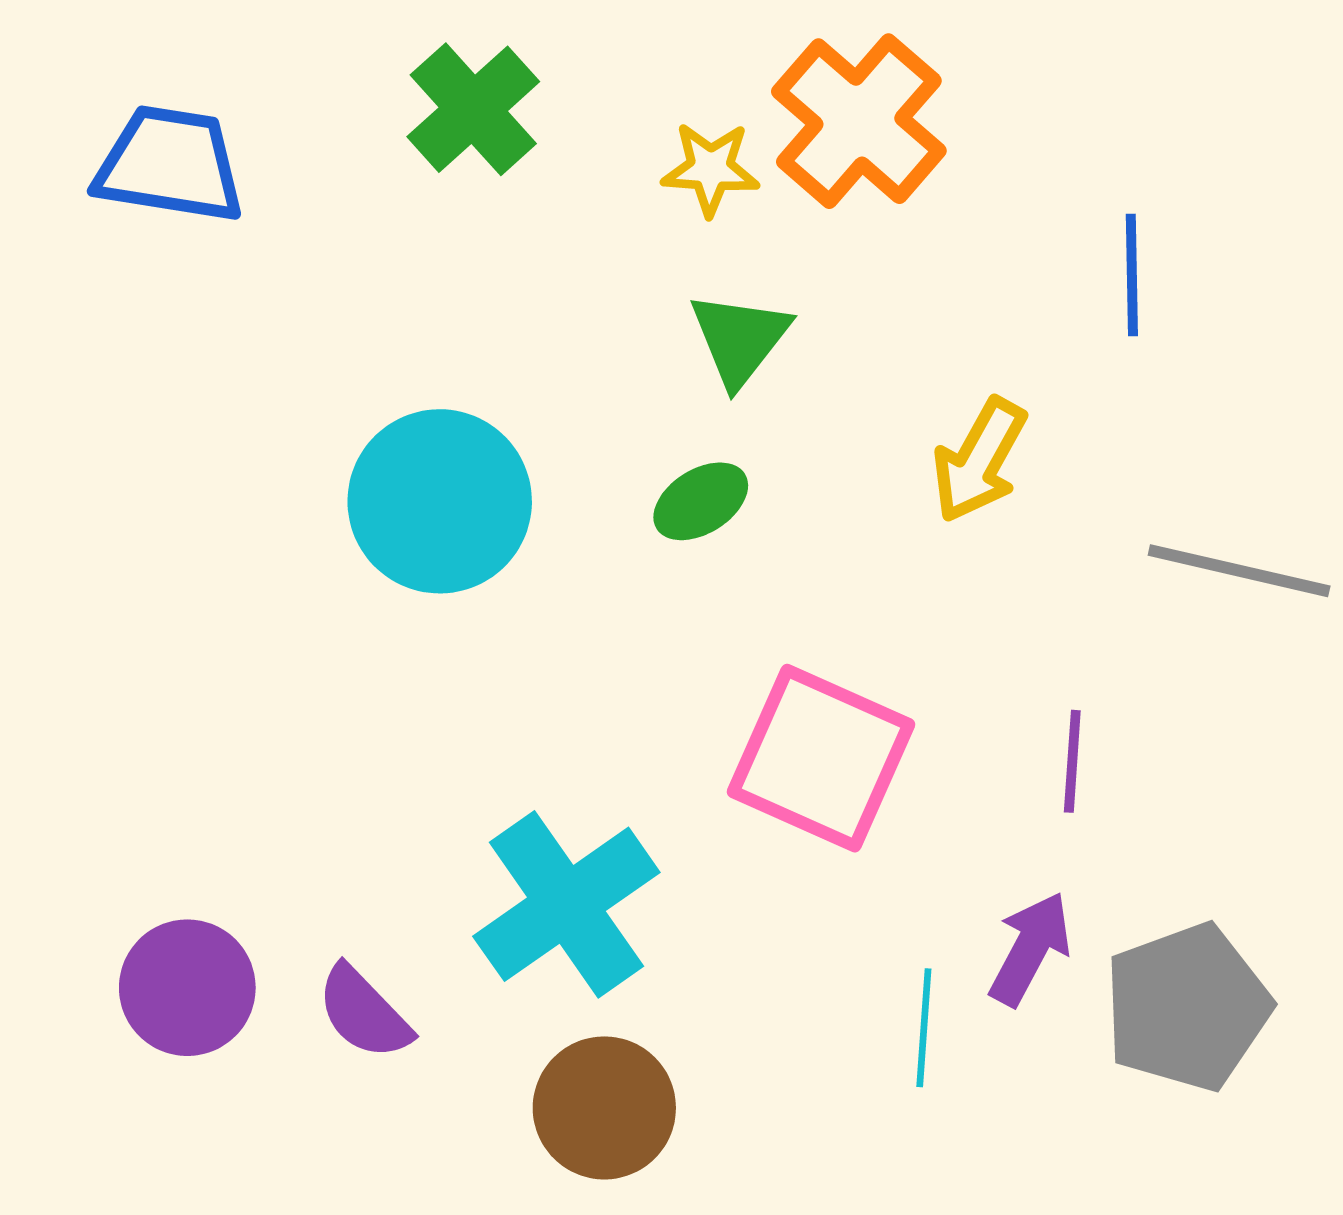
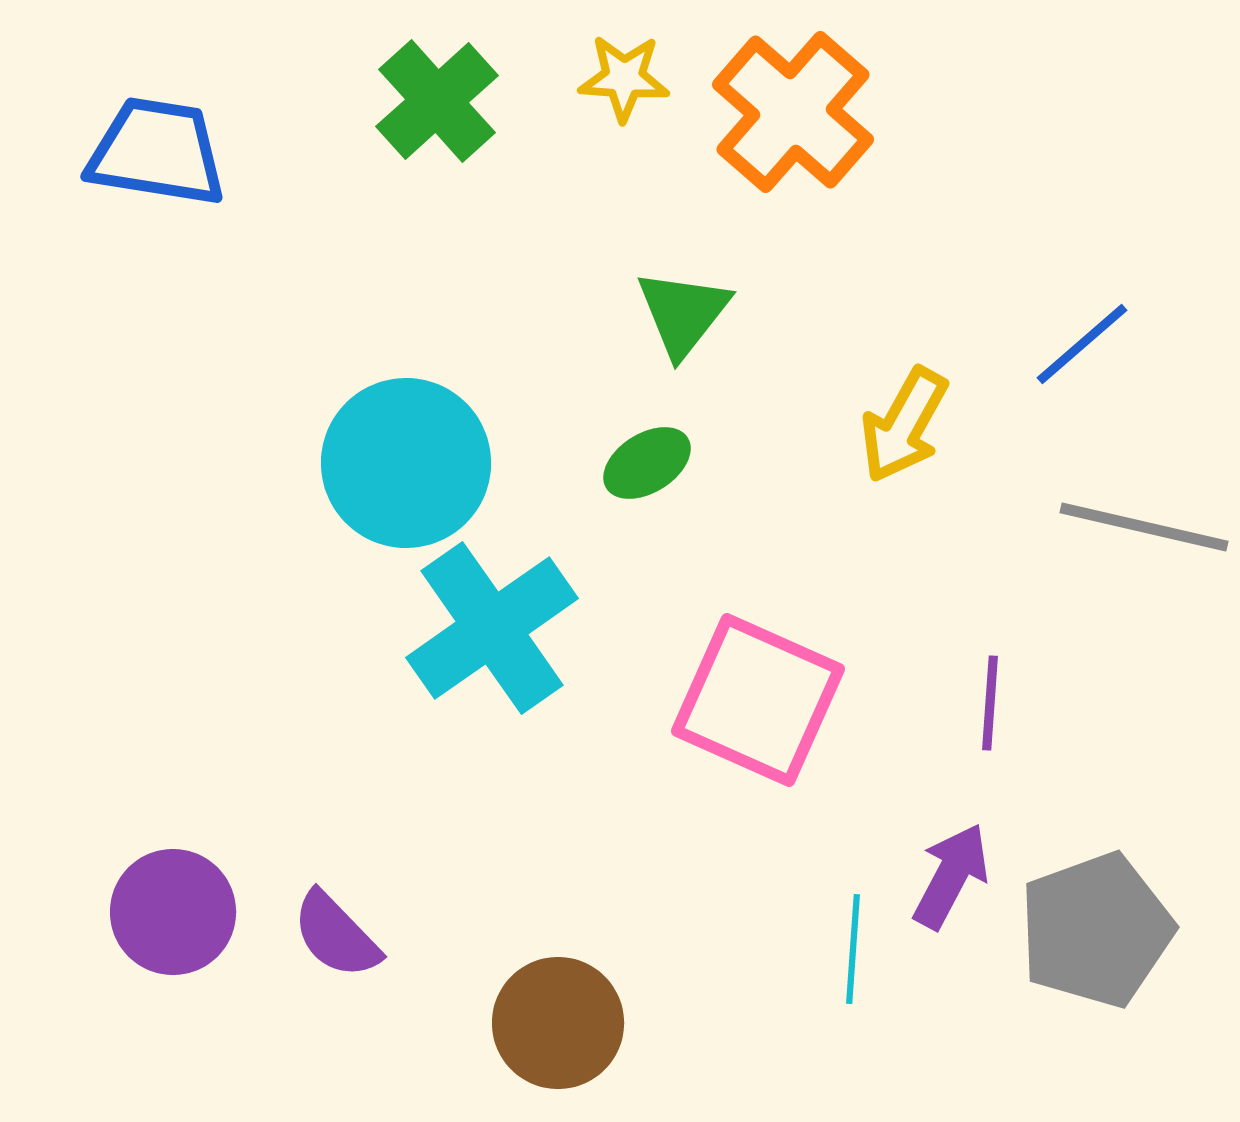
yellow star: (710, 169) -> (624, 78), moved
blue line: (1132, 275) -> (1082, 344), moved, turned 50
cyan cross: (566, 904) -> (492, 628), moved

